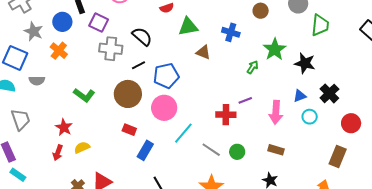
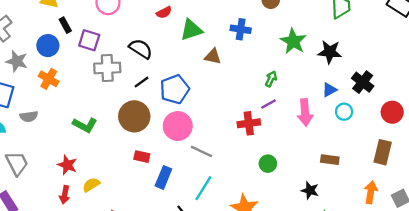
green arrow: (253, 67) -> (271, 79), moved
cyan line: (183, 133) -> (203, 188), moved
gray line: (211, 150) -> (202, 151), moved
brown rectangle: (276, 150) -> (330, 160), moved

